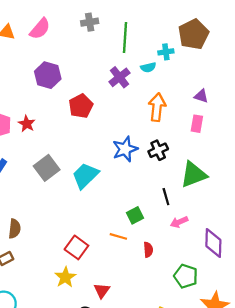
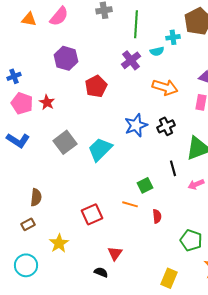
orange arrow: (157, 107) -> (165, 87), turned 100
pink arrow: (179, 222) -> (196, 184), moved
red square: (76, 247) -> (92, 214), turned 30
yellow star: (65, 277) -> (59, 243), moved

